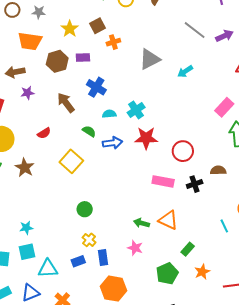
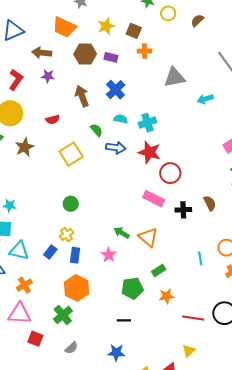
brown square: (98, 26) -> (134, 31), turned 35
red circle: (183, 151) -> (170, 173), moved
brown semicircle: (218, 170) -> (210, 203), turned 49
blue rectangle: (78, 261) -> (50, 252), turned -48

